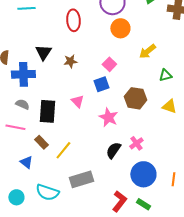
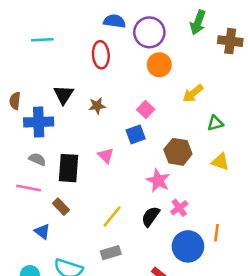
pink star: (108, 117) -> (158, 180), moved
yellow line: (63, 150) -> (112, 217), moved
gray rectangle: (81, 179) -> (111, 253), size x0.7
orange line: (173, 179) -> (217, 233), moved

